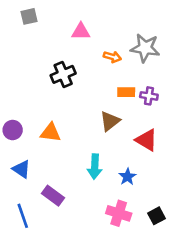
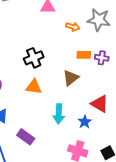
black cross: (63, 74) -> (34, 58), moved
orange triangle: (50, 133) -> (34, 87), moved
red triangle: (146, 140) -> (100, 104), moved

